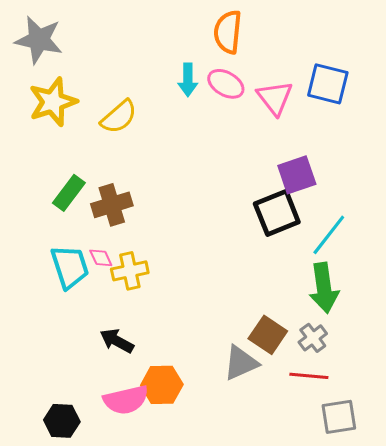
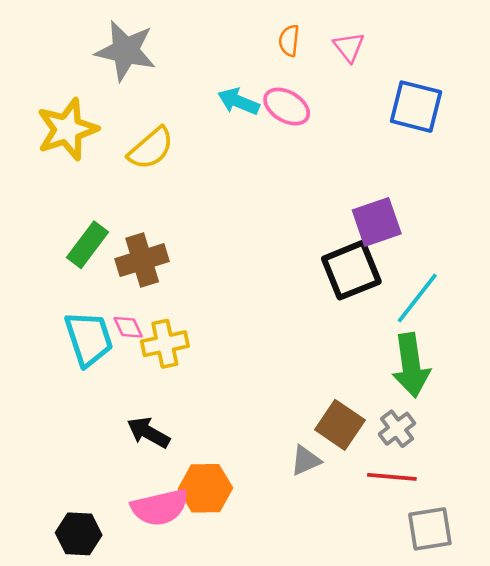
orange semicircle: (228, 32) -> (289, 41), size x0.6
gray star: (39, 40) -> (126, 51), moved
cyan arrow: (188, 80) -> (238, 101), turned 112
pink triangle: (275, 98) -> (349, 47), moved, size x0.7
gray triangle: (241, 363) -> (306, 460), size x0.7

